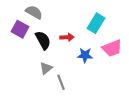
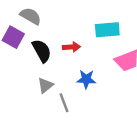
cyan rectangle: (96, 23) -> (107, 30), turned 54
blue star: (85, 55) -> (86, 79), moved

